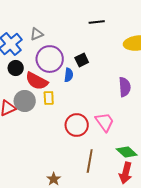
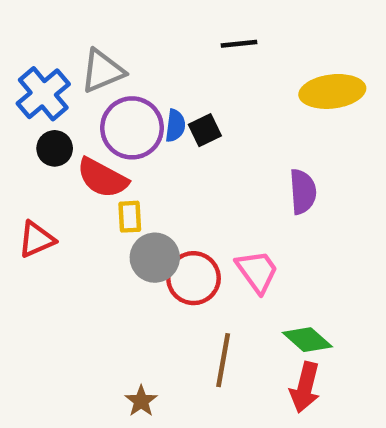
gray triangle: (37, 34) -> (102, 71), size x1.5
blue semicircle: (69, 75) -> (175, 126), moved
gray circle: (25, 101) -> (155, 258), moved

